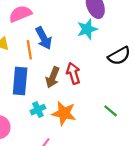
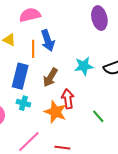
cyan star: (87, 29) -> (84, 66), moved
red arrow: (73, 73) -> (68, 99), moved
cyan cross: (38, 110) -> (23, 103), moved, turned 32

